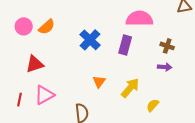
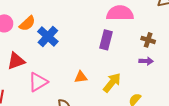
blue cross: (90, 40) -> (48, 36), moved
orange triangle: (99, 82) -> (81, 77), turned 48
pink triangle: (44, 95) -> (38, 82), moved

